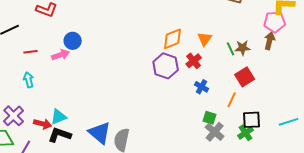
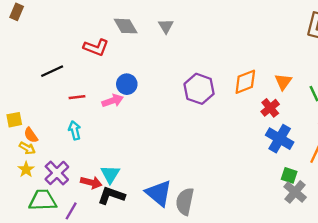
purple hexagon: (166, 66) -> (199, 89), moved
blue cross: (202, 87) -> (280, 139), size x1.6
cyan triangle: (59, 117) -> (110, 174), turned -36

